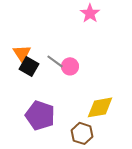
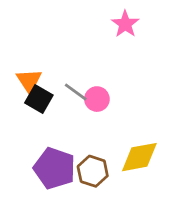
brown hexagon: (82, 133) -> (93, 171), moved

